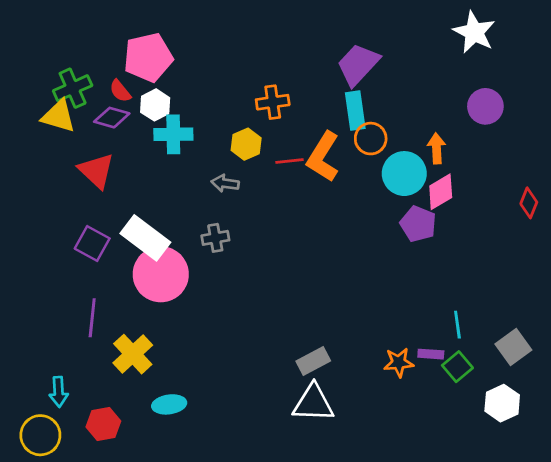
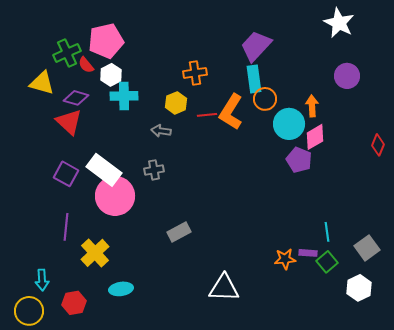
green cross: (73, 88) -> (67, 53), moved
purple diamond: (112, 118) -> (76, 98), moved
gray rectangle: (313, 361) -> (179, 232), moved

